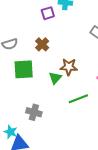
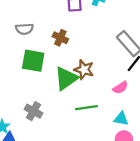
brown cross: (42, 44) -> (60, 38), turned -32
green triangle: (55, 78) -> (66, 78), size x1.6

